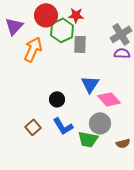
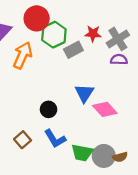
red star: (76, 15) -> (93, 34), moved
gray rectangle: (80, 44) -> (73, 50), turned 60
gray circle: (100, 123) -> (104, 156), moved

